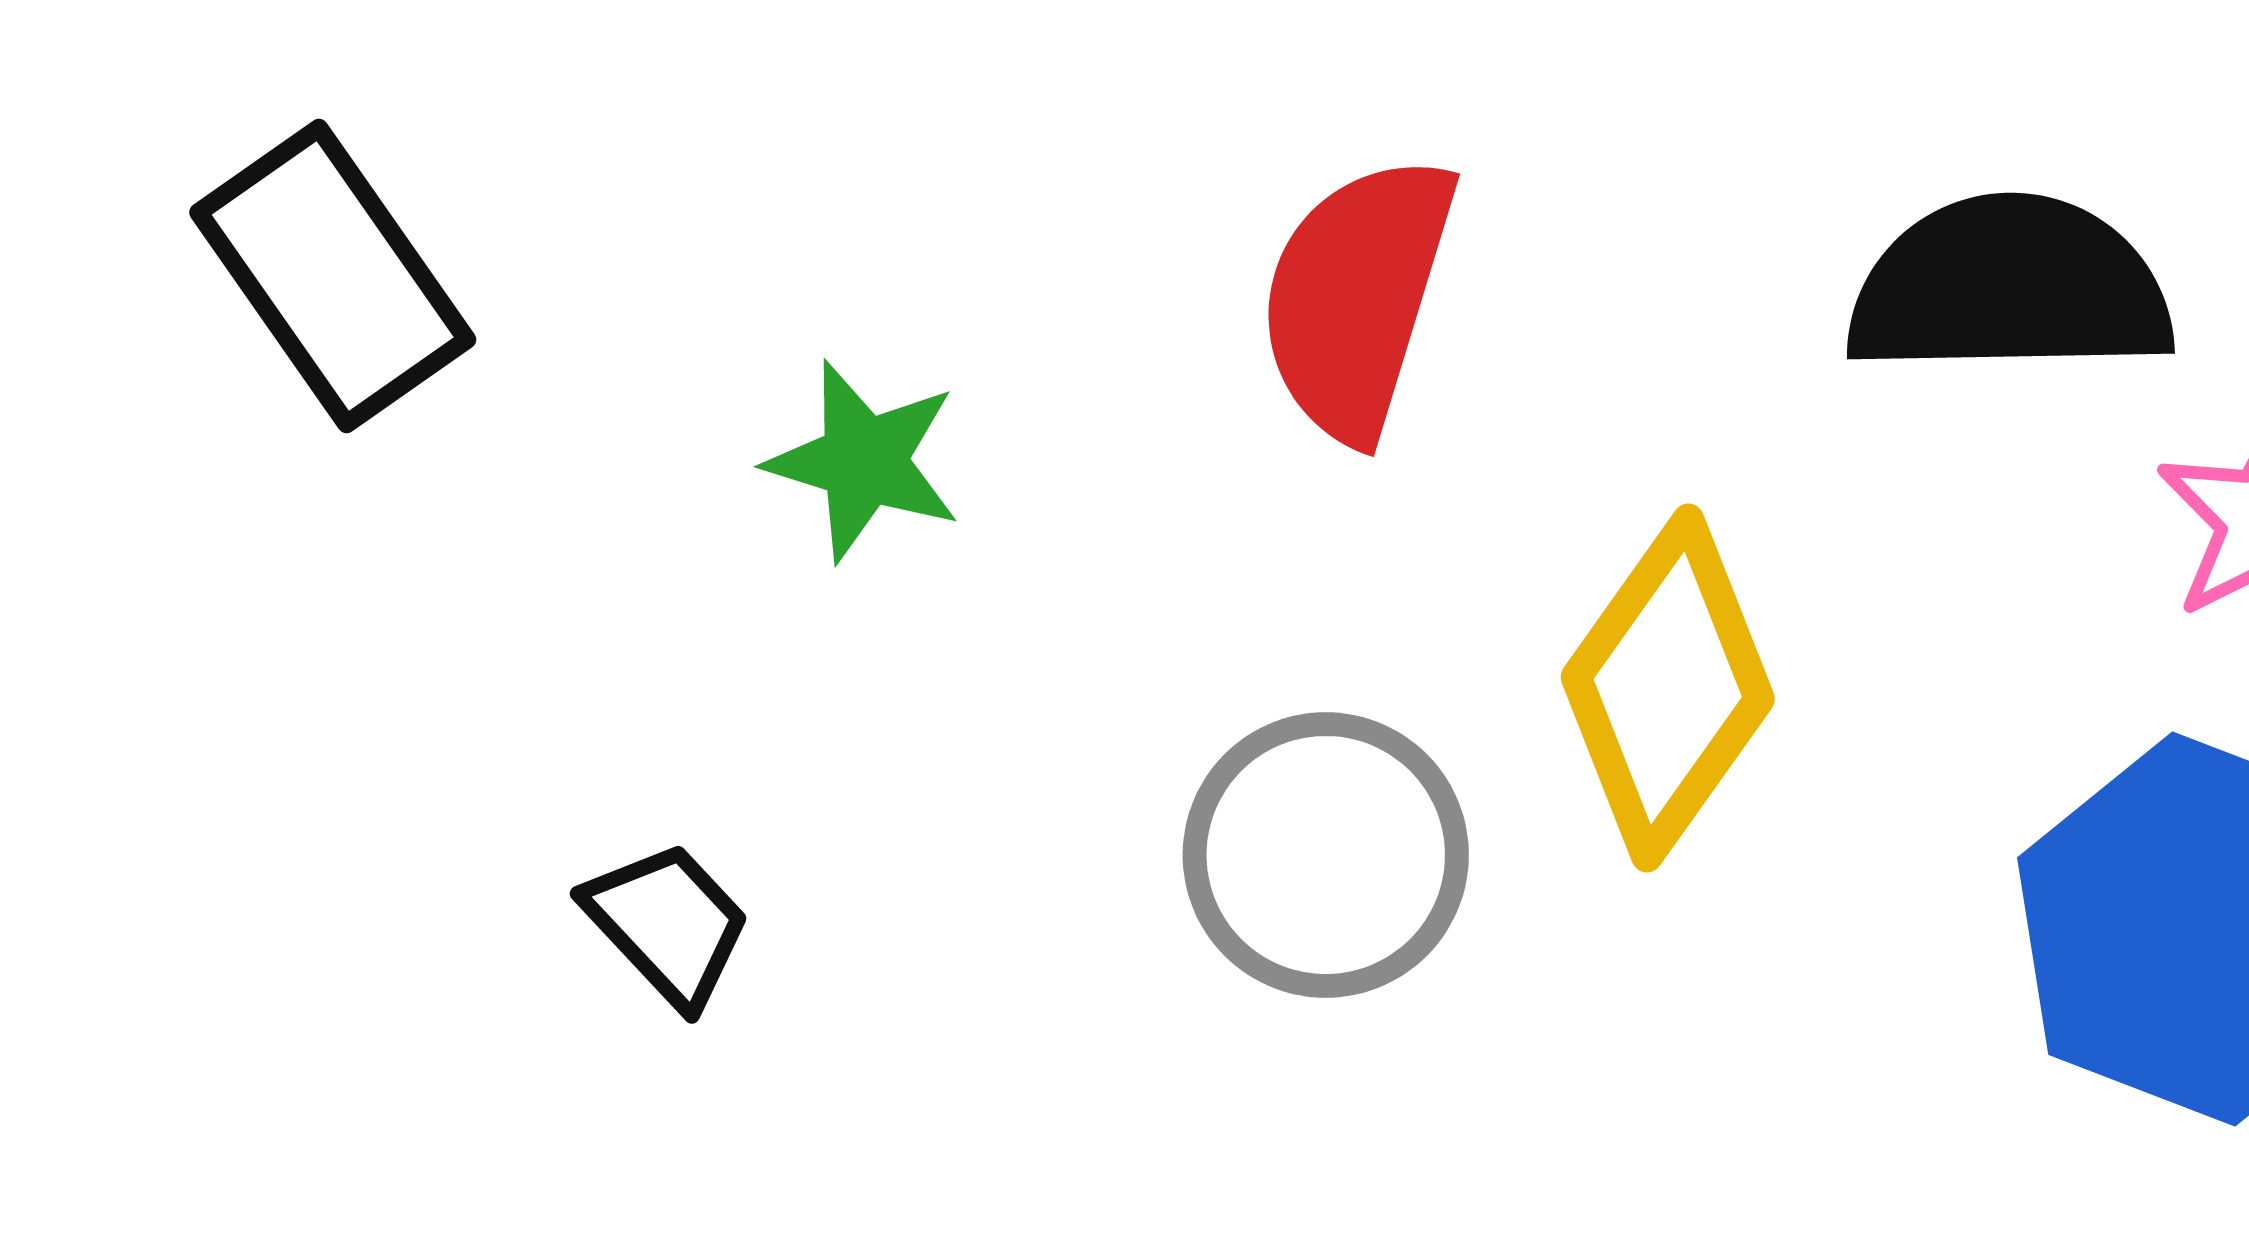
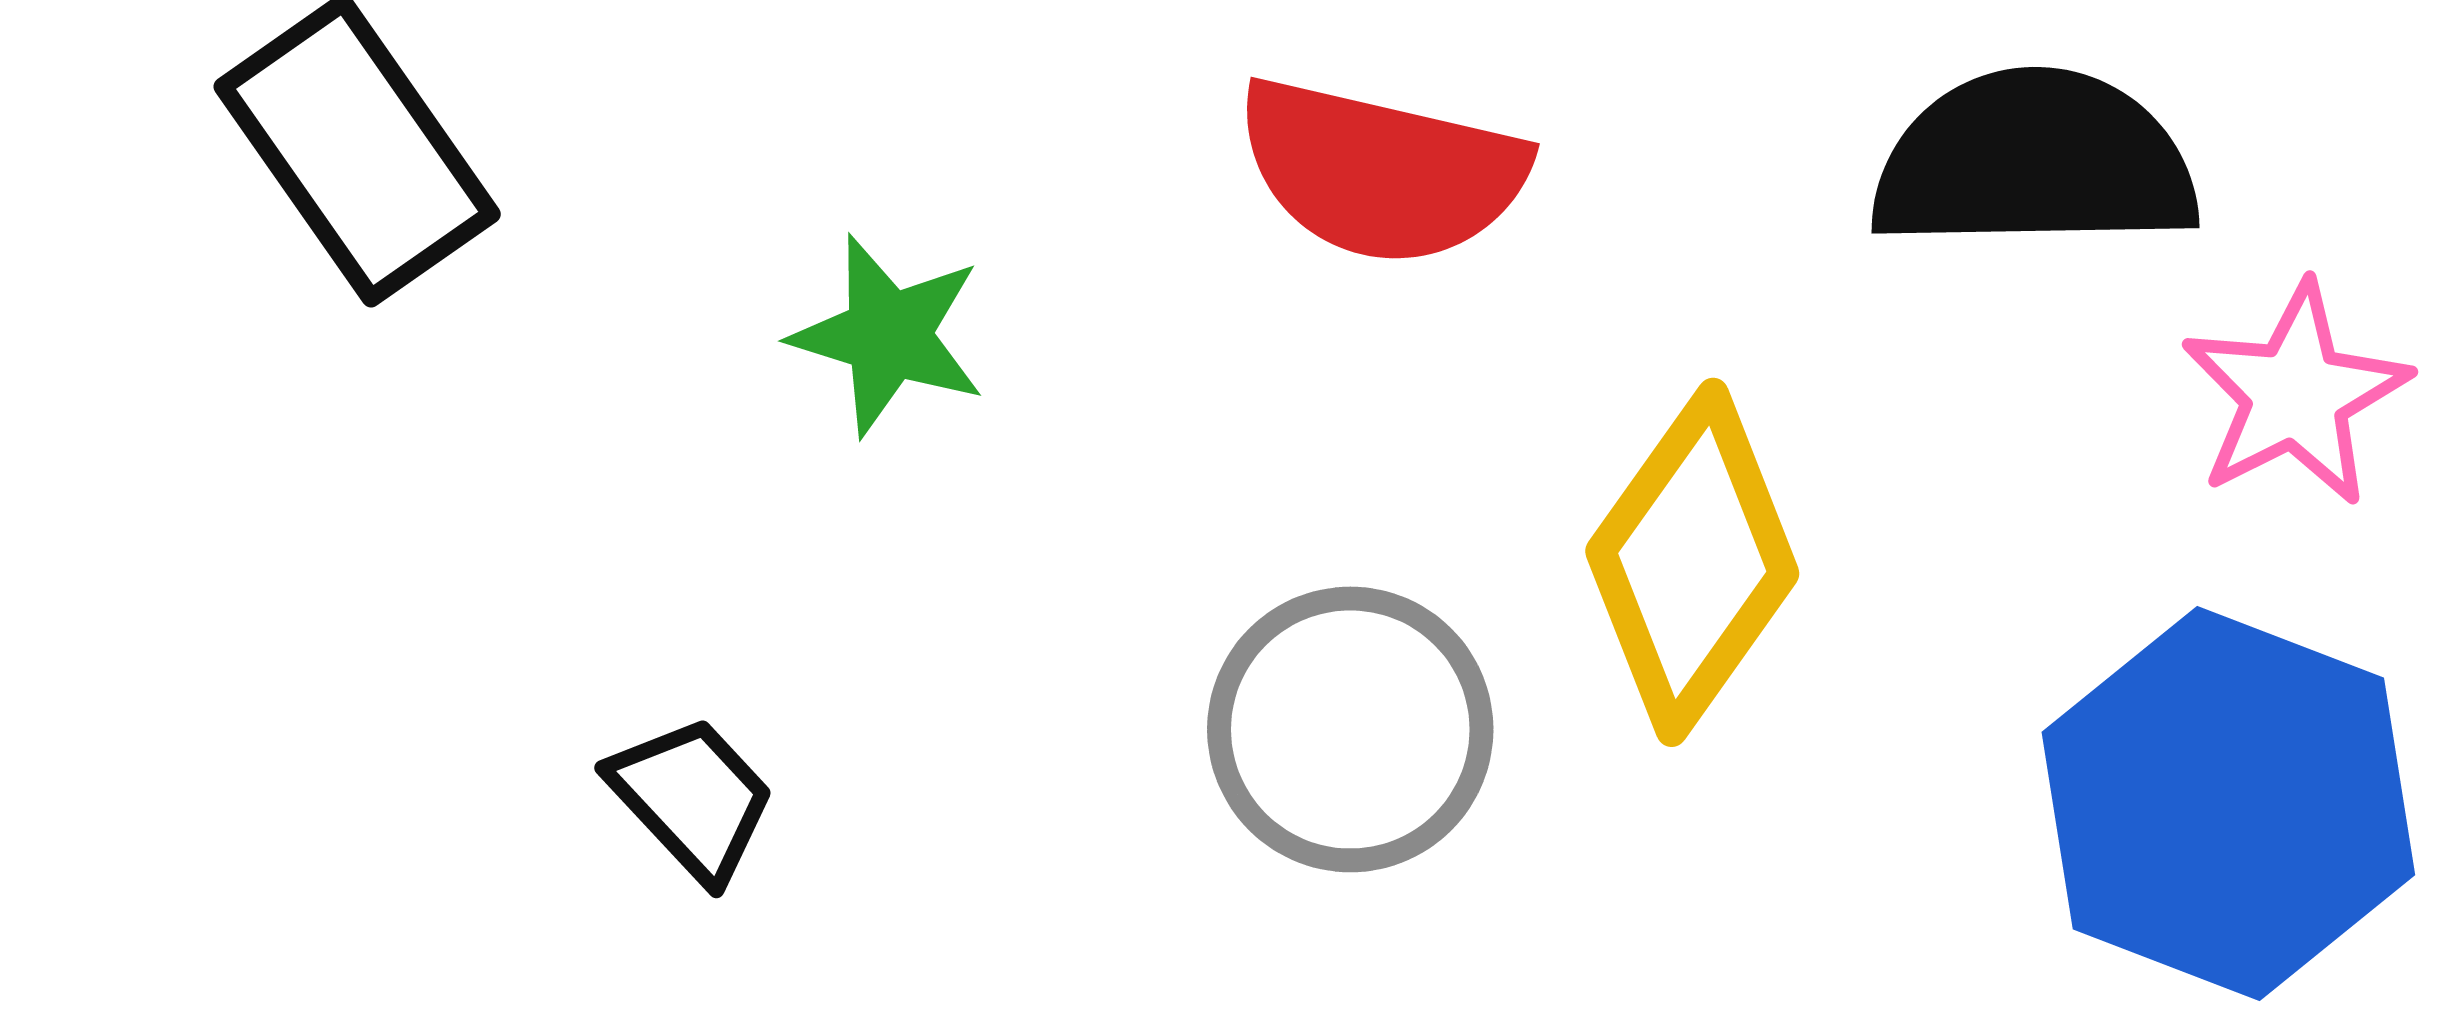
red semicircle: (1357, 297) -> (1381, 171), turned -94

